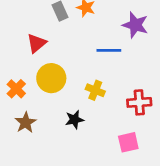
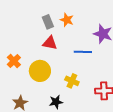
red triangle: (37, 43) -> (50, 43), moved, turned 49
orange cross: (16, 89) -> (14, 61), moved

